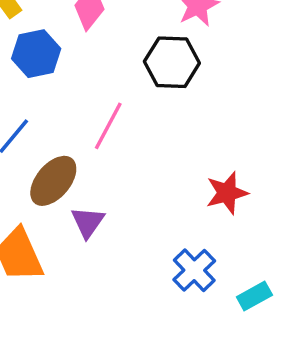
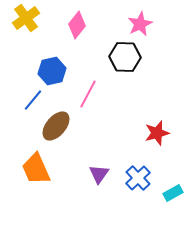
blue hexagon: (36, 54) -> (52, 71), moved
purple triangle: (88, 222) -> (99, 174), moved

